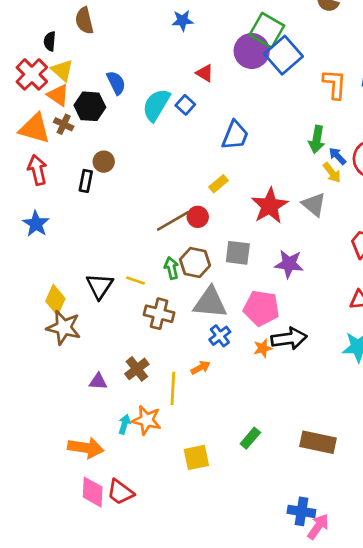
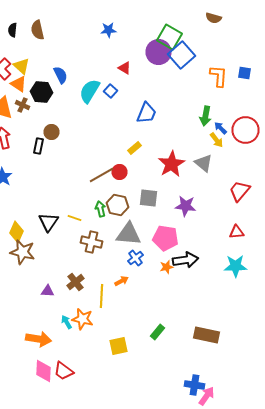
black semicircle: (50, 41) -> (12, 30), moved
cyan arrow: (124, 424) -> (66, 322), turned -48

